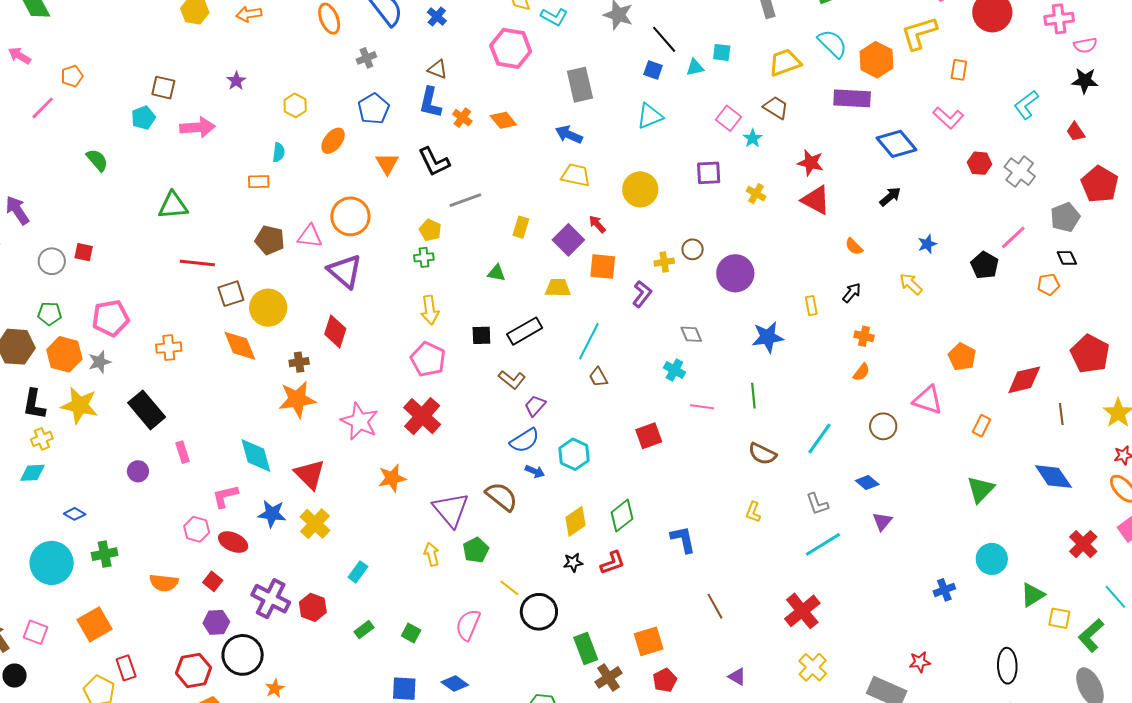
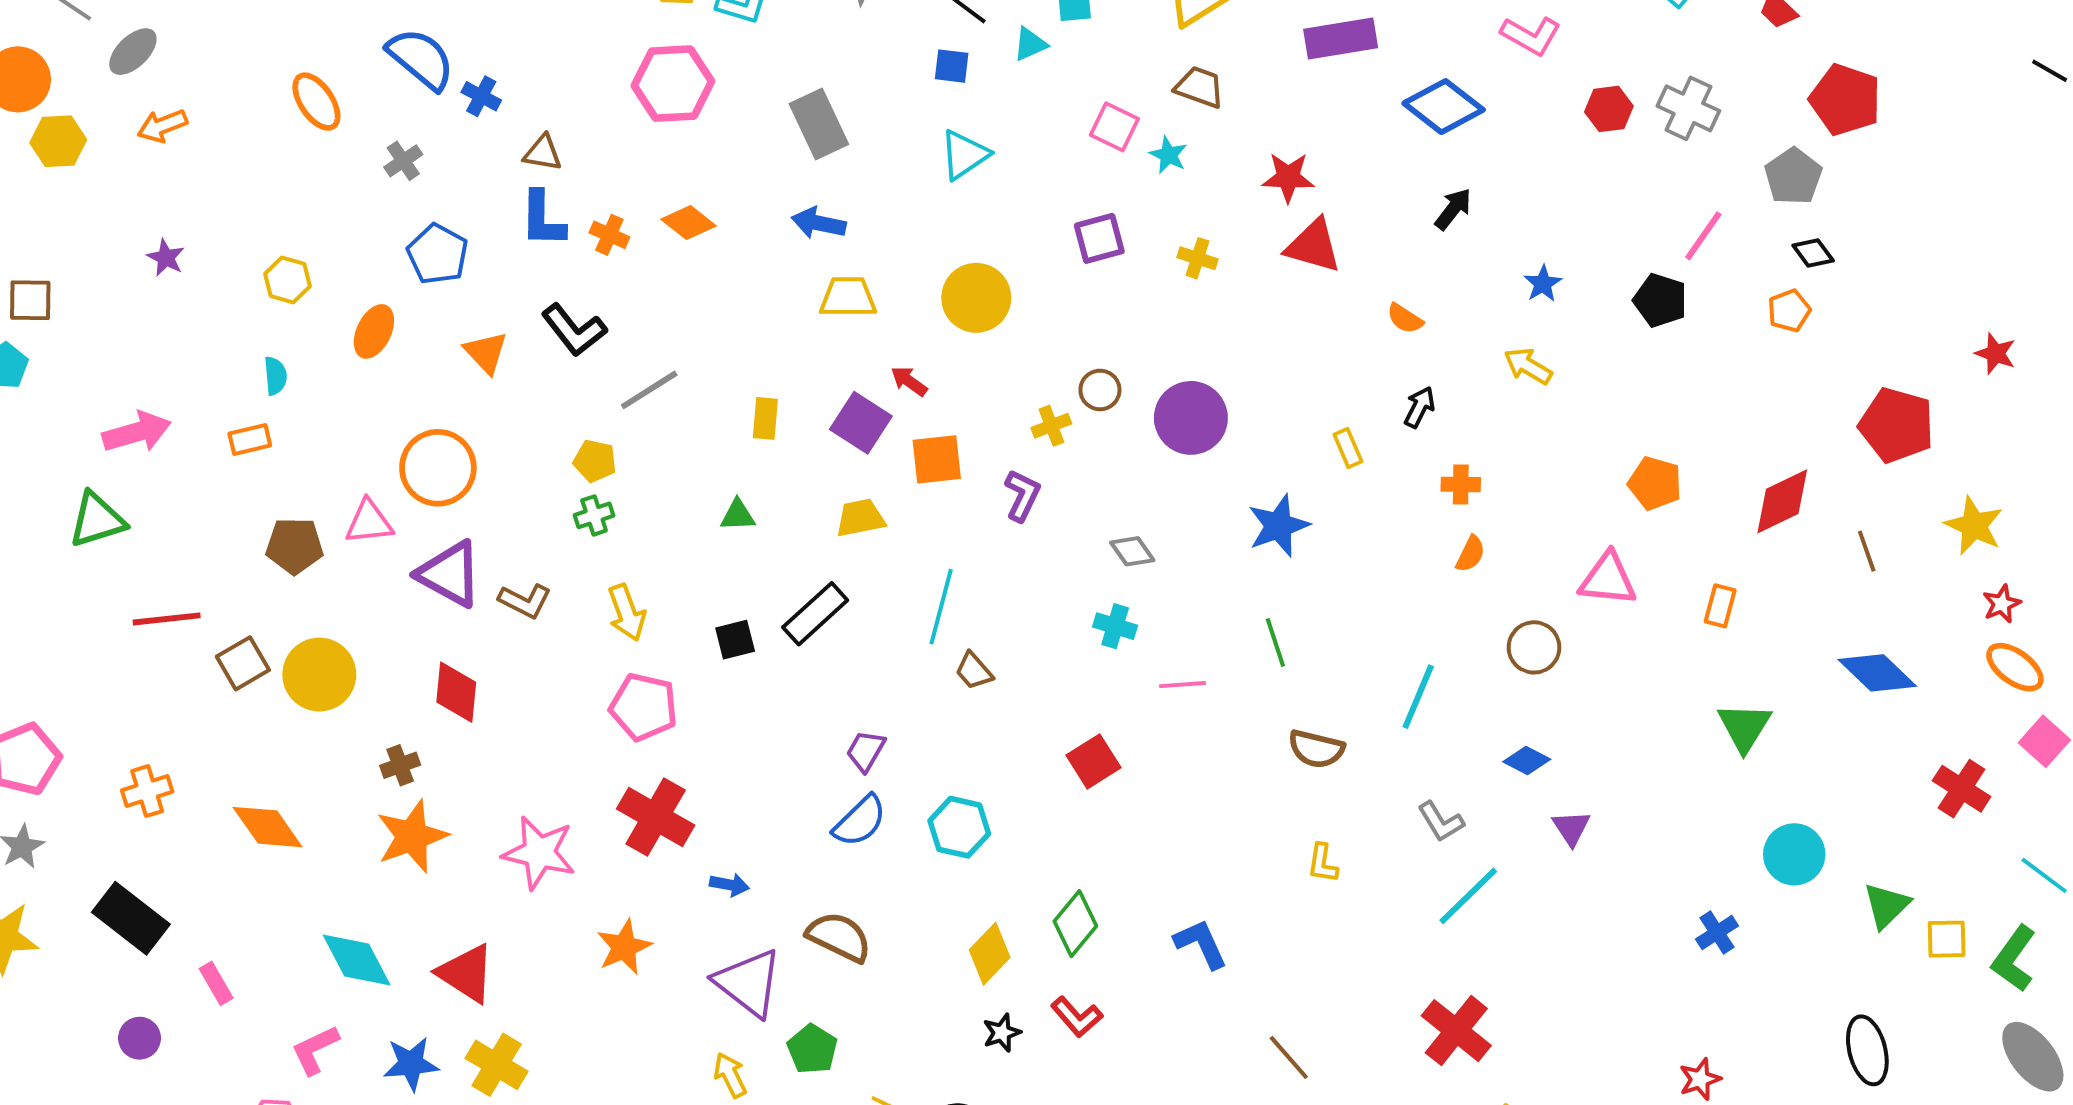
blue cross: (437, 16) -> (481, 96), moved
pink arrow: (198, 127) -> (137, 432), moved
orange diamond: (240, 346) -> (268, 827), moved
brown L-shape: (512, 380) -> (525, 601), moved
blue arrow: (535, 471) -> (729, 885), moved
red L-shape: (613, 563) -> (1077, 1017), turned 80

